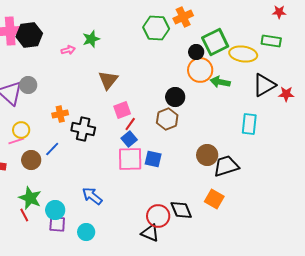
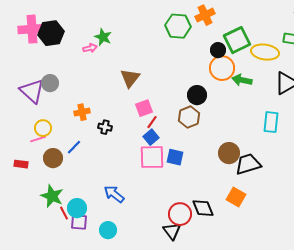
green star: (91, 39) -> (103, 37), moved, turned -30
black cross: (83, 129) -> (105, 127), size x0.6
red line: (24, 215) -> (64, 213), moved
black triangle: (150, 233) -> (172, 231), turned 30

